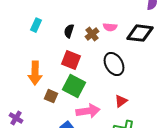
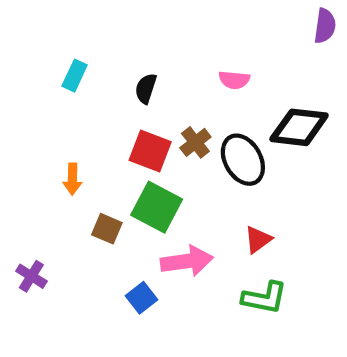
black diamond: (140, 33) -> (299, 127), moved
brown cross: (92, 34) -> (195, 142), moved
orange arrow: (35, 73) -> (72, 179), size x0.6

